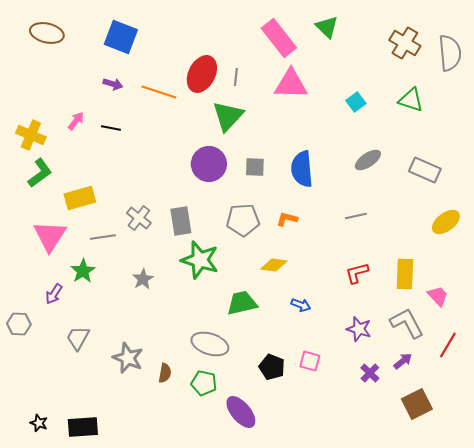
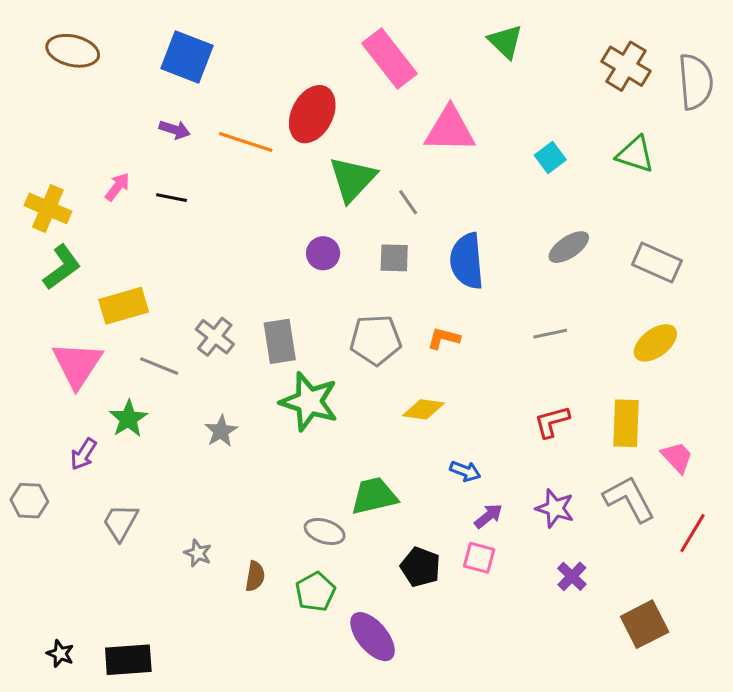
pink rectangle: (279, 38) -> (390, 58), moved
gray line: (236, 77) -> (408, 202), moved, turned -42
purple circle: (209, 164) -> (323, 253), size x0.6
yellow ellipse: (446, 222) -> (655, 343), moved
gray line: (103, 237) -> (159, 366), turned 30
green trapezoid: (242, 303) -> (374, 496), moved
gray ellipse: (210, 344) -> (325, 531), size x0.7
gray star: (128, 358) -> (198, 553), size x0.6
purple arrow: (403, 361) -> (488, 516), moved
green pentagon: (204, 383) -> (315, 592), turned 30

